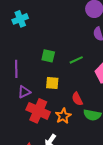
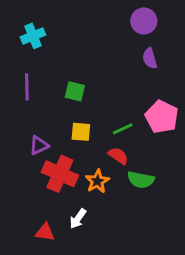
green line: (76, 60) -> (123, 129), moved
purple line: (16, 69) -> (27, 87), moved
red semicircle: (77, 99) -> (118, 156), turned 152

